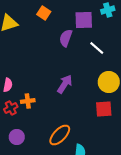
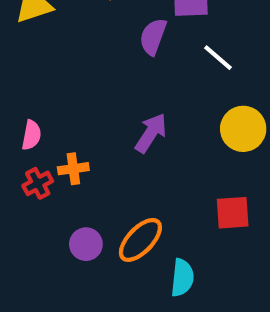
red square: (104, 109) -> (233, 213), moved
purple circle: (17, 137) -> (86, 244), moved

